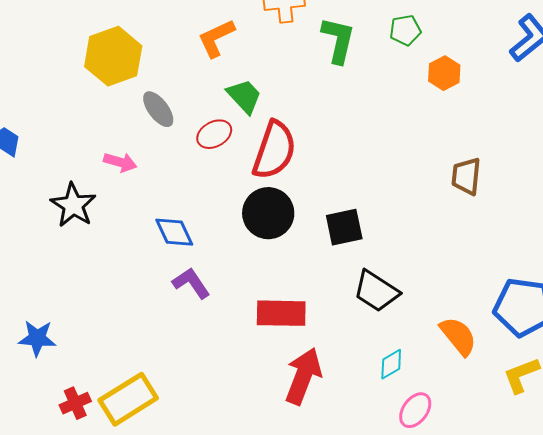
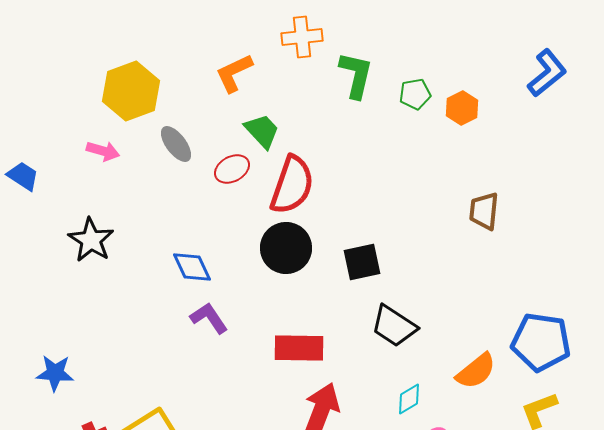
green pentagon: (405, 30) -> (415, 94), moved
pink arrow: (120, 162) -> (103, 151), moved
orange semicircle: (458, 336) -> (476, 371), turned 90

